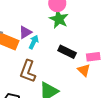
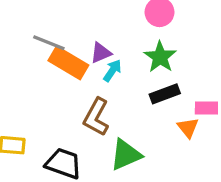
green star: (59, 19) -> (160, 57), moved
black rectangle: (67, 52) -> (165, 94), turned -54

